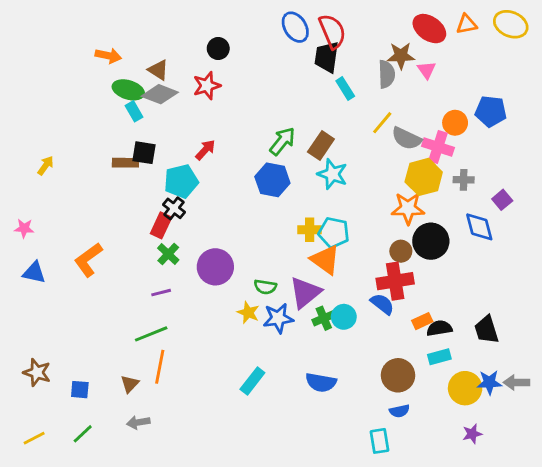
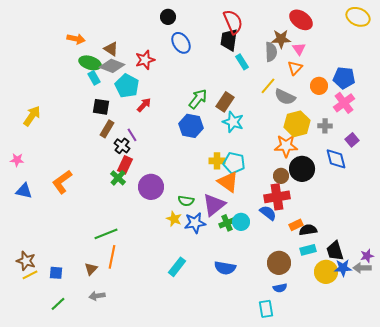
orange triangle: (466, 24) -> (295, 68), moved, turned -35
blue ellipse: (295, 27) -> (181, 43), moved
black circle: (218, 49) -> (168, 17), moved
pink cross: (438, 147) -> (344, 103), moved, turned 35
brown rectangle: (125, 163) -> (107, 129), moved, turned -60
yellow arrow: (46, 166) -> (32, 116), size x1.5
cyan pentagon: (181, 181) -> (127, 86), moved, turned -30
red rectangle: (161, 225) -> (125, 165), moved
purple line: (161, 293) -> (132, 135), moved, turned 72
black trapezoid: (486, 330) -> (335, 251), moved
purple star: (472, 434) -> (367, 256), moved
yellow line: (34, 438) -> (30, 275), moved

